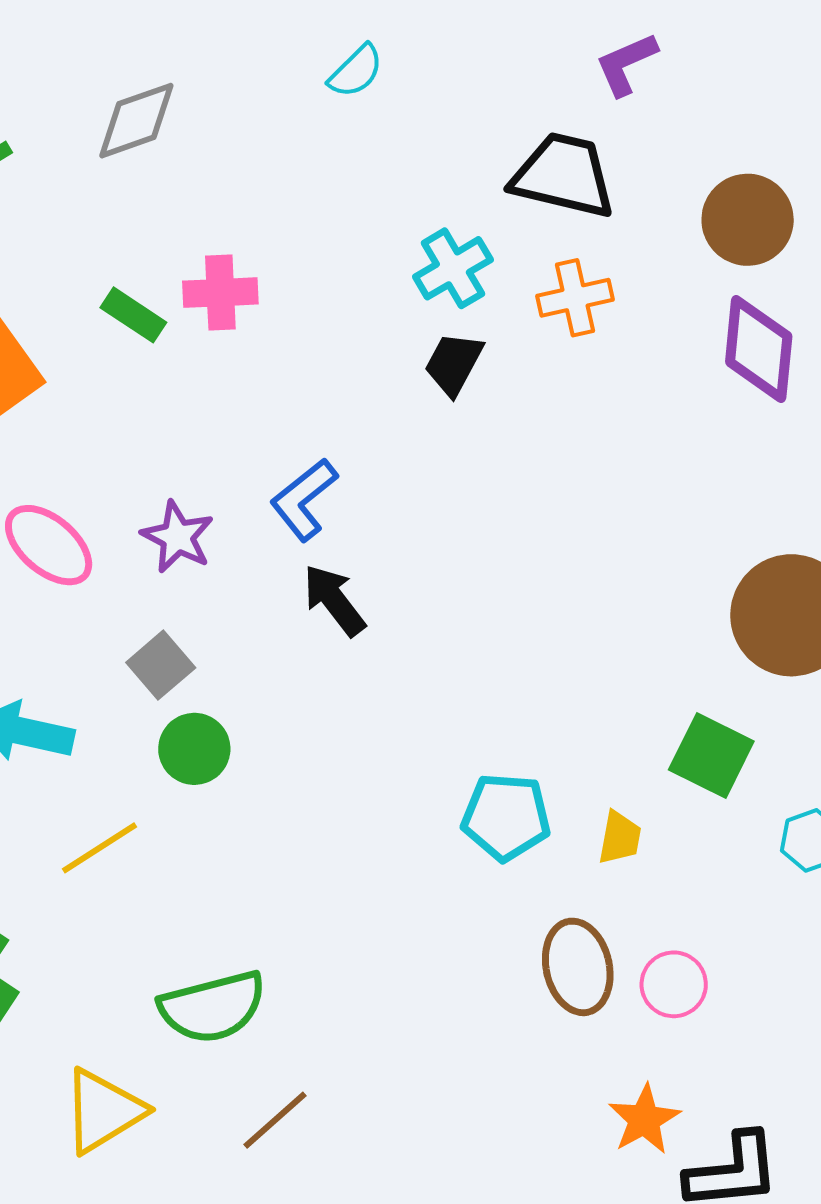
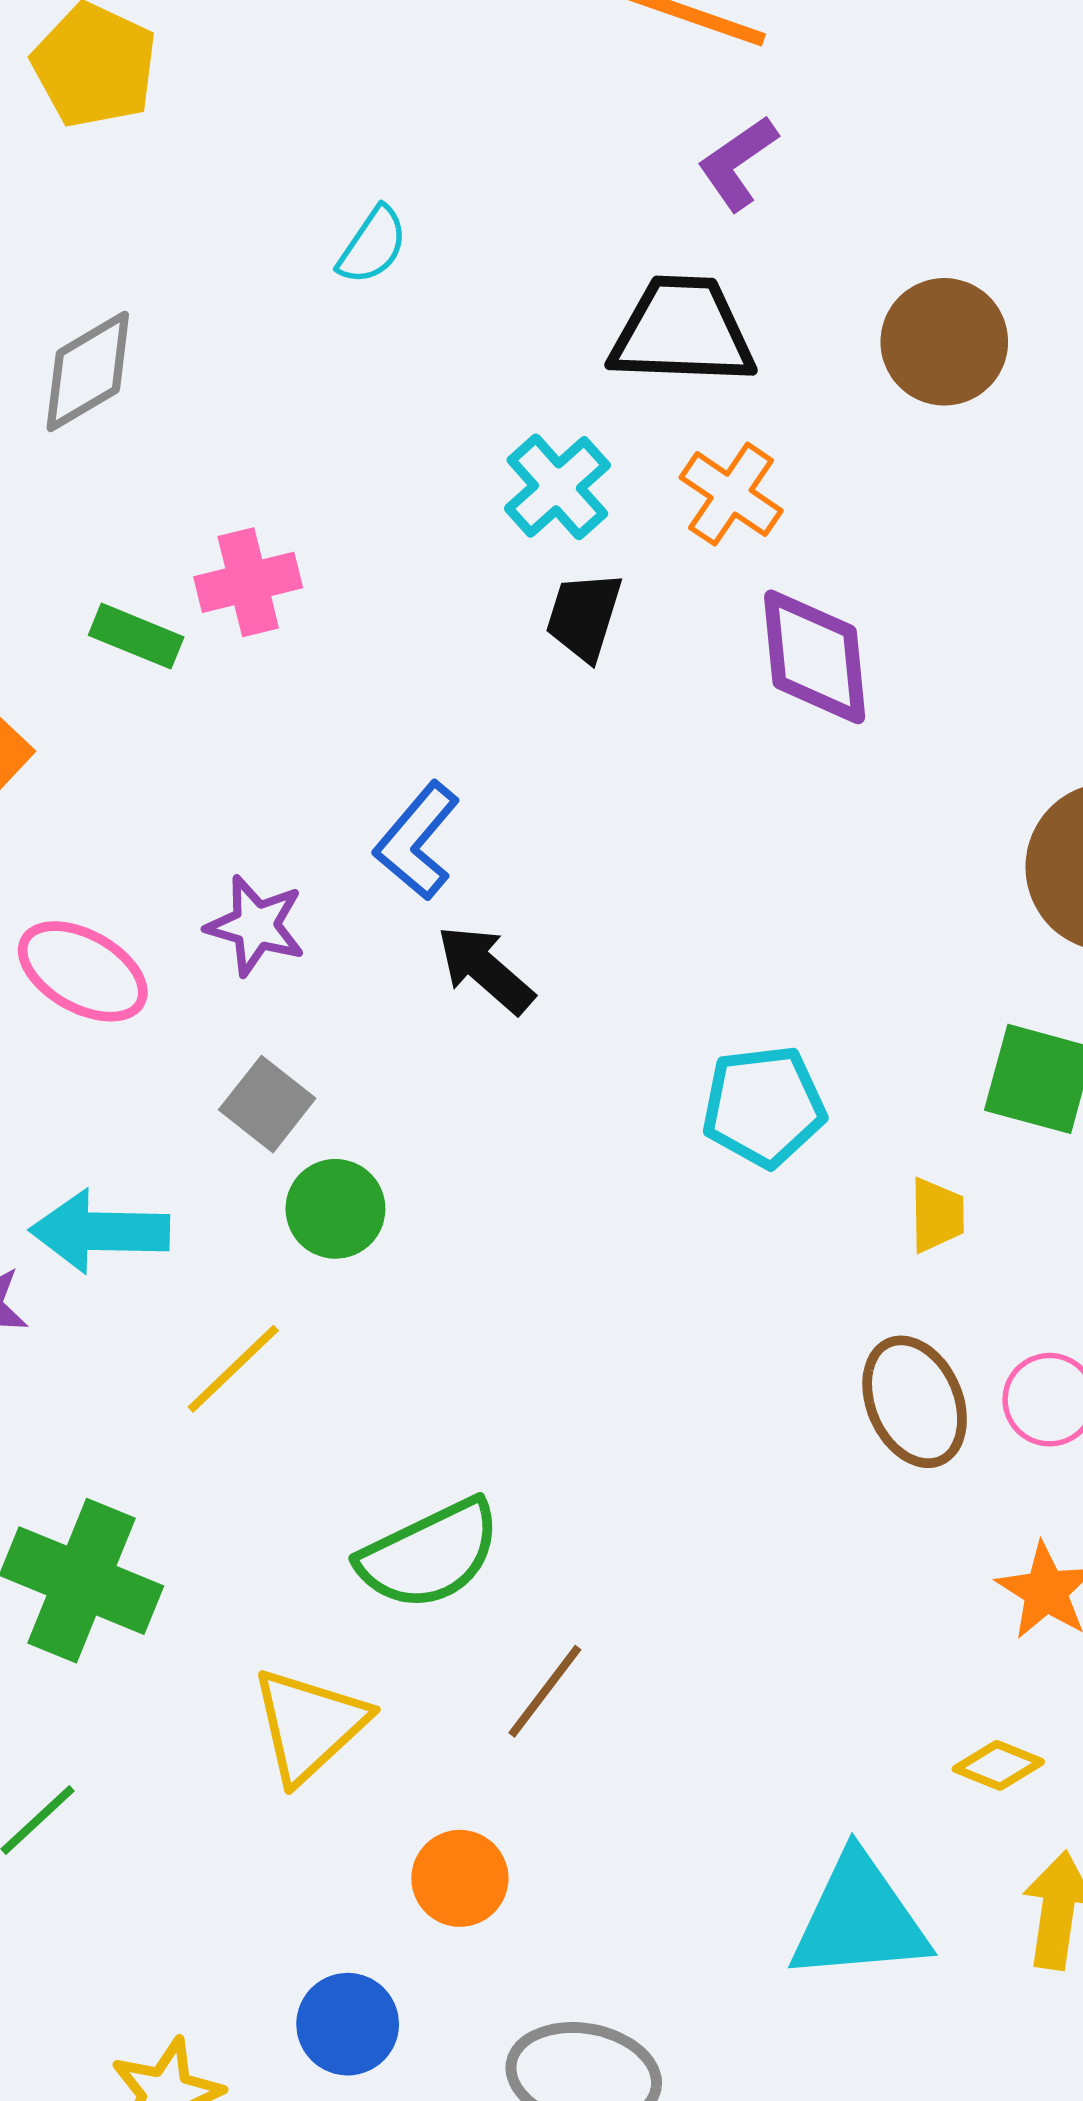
orange cross: (575, 298) -> (731, 494), turned -32
purple diamond: (759, 349) -> (815, 657), moved
cyan pentagon: (506, 817) -> (764, 1106), moved

